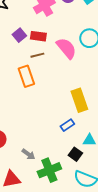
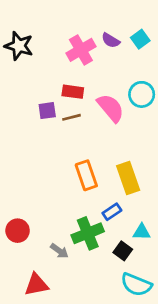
purple square: (19, 35) -> (47, 111), moved, turned 32
orange rectangle: (26, 76) -> (86, 175), moved
green cross: (49, 170) -> (88, 233), moved

